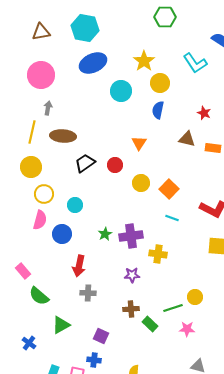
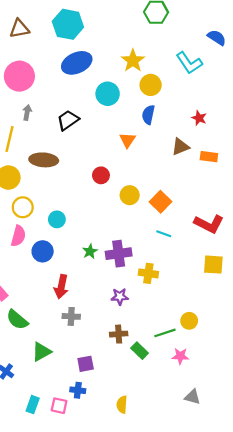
brown ellipse: (63, 136) -> (44, 160), moved
brown triangle: (187, 139) -> (180, 147), turned -36
orange triangle: (139, 143) -> (127, 140), moved
black trapezoid: (85, 163) -> (68, 120), moved
purple square: (101, 336) -> (86, 364), turned -35

